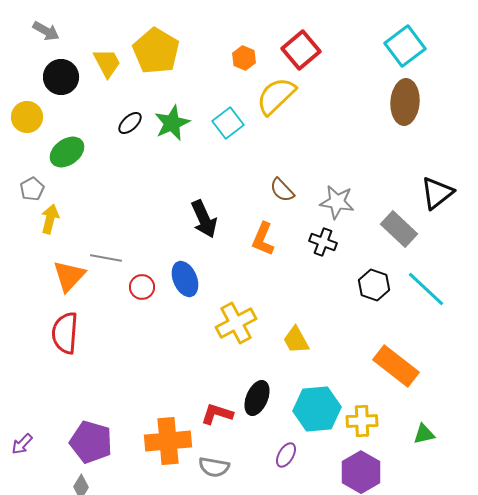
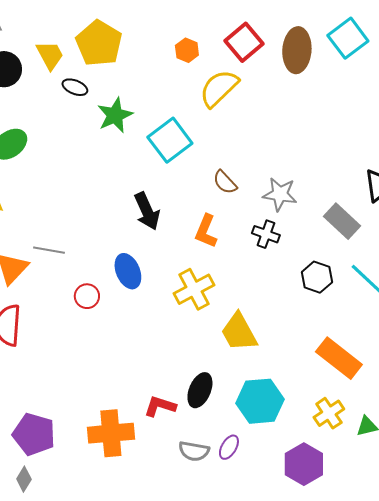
brown ellipse: (405, 102) -> (297, 50), moved
black ellipse: (130, 123) -> (75, 87), moved, turned 65
cyan square: (228, 123) -> (170, 140), moved, size x1.4
red circle: (142, 287) -> (87, 296), moved
yellow cross: (236, 323) -> (194, 289), moved
yellow trapezoid: (296, 340) -> (239, 332), size x1.4
yellow cross: (362, 421) -> (329, 413), moved, turned -32
gray semicircle: (214, 467) -> (194, 451), moved

